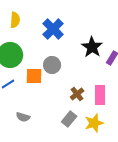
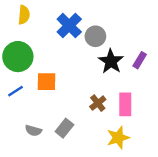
black star: (92, 47) -> (111, 61), moved
gray circle: (52, 65) -> (95, 36), moved
gray rectangle: (69, 119) -> (64, 128), moved

